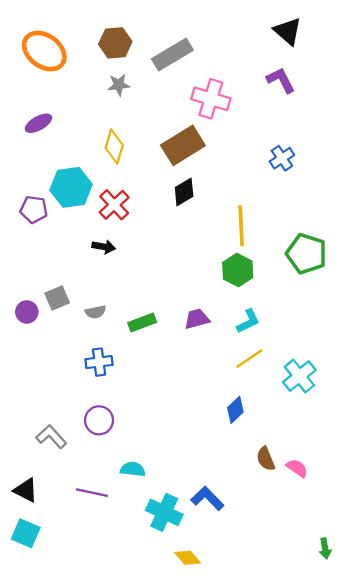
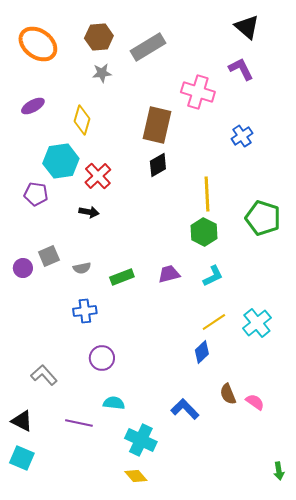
pink cross: (211, 99) -> (198, 92), moved
brown rectangle: (183, 145) -> (157, 125), turned -45
yellow diamond: (114, 147) -> (82, 120), moved
purple pentagon: (34, 209) -> (36, 194), moved
yellow line: (249, 359) -> (214, 322), moved
purple circle: (99, 420) -> (102, 358), moved
blue L-shape: (207, 498) -> (185, 409), moved
yellow diamond: (188, 558) -> (136, 476), moved

